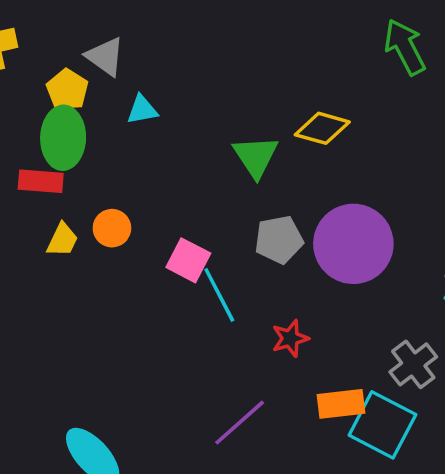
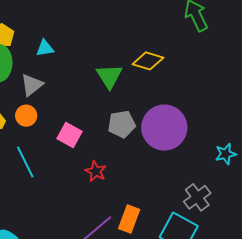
gray triangle: (105, 57) -> (32, 85), moved, turned 45
cyan line: (219, 295) -> (25, 162), moved
red star: (290, 338) -> (96, 171), moved, turned -30
orange rectangle: (341, 404) -> (129, 219), moved, turned -64

